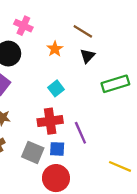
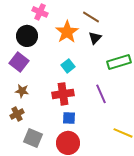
orange star: (55, 49) -> (67, 32), size x1.6
purple line: (80, 133) -> (101, 94), moved
gray square: (33, 152) -> (33, 138), moved

